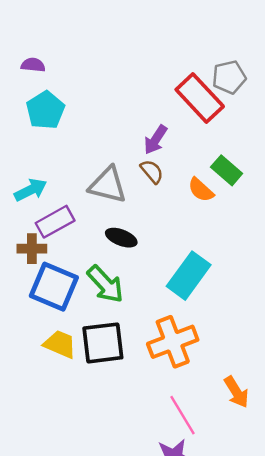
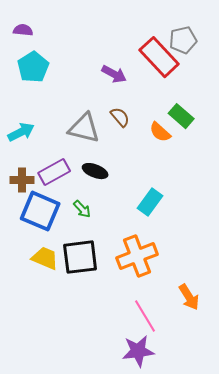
purple arrow: (156, 140) -> (114, 74), moved, turned -95
purple rectangle: (55, 222) -> (54, 172), moved
cyan rectangle: (189, 276) -> (150, 202), size x0.7
green arrow: (105, 284) -> (82, 209), size x0.6

